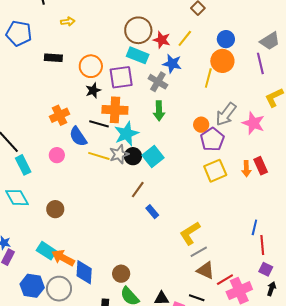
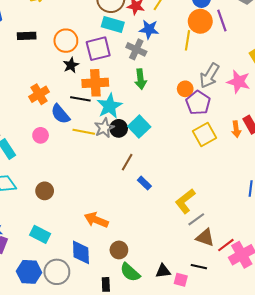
purple line: (260, 63) -> (222, 20), moved
orange arrow: (63, 258) -> (96, 220), moved

